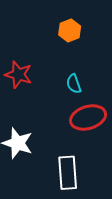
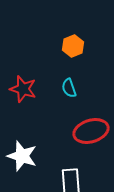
cyan semicircle: (74, 84) -> (69, 88), moved

